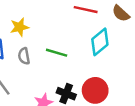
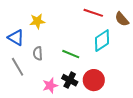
green line: (57, 53) -> (71, 54), moved
gray semicircle: (24, 56) -> (38, 53), moved

